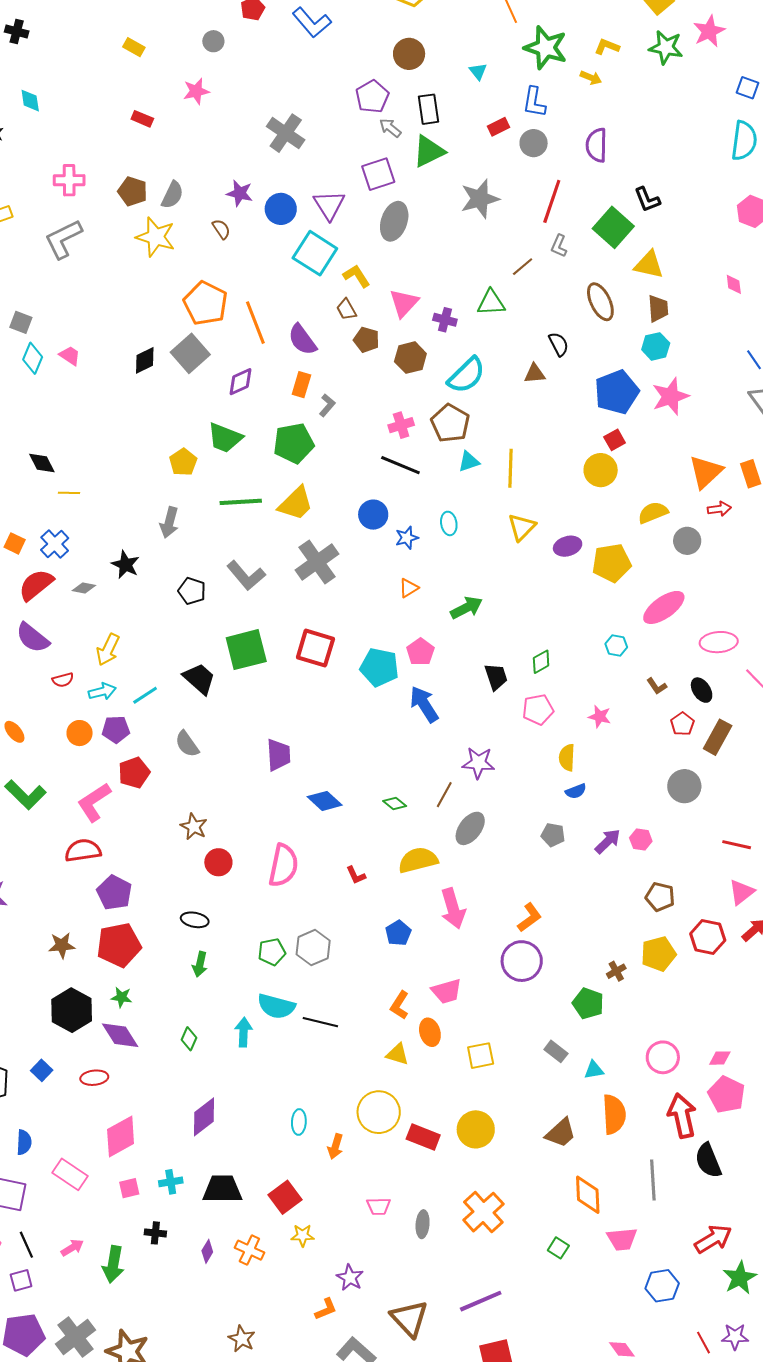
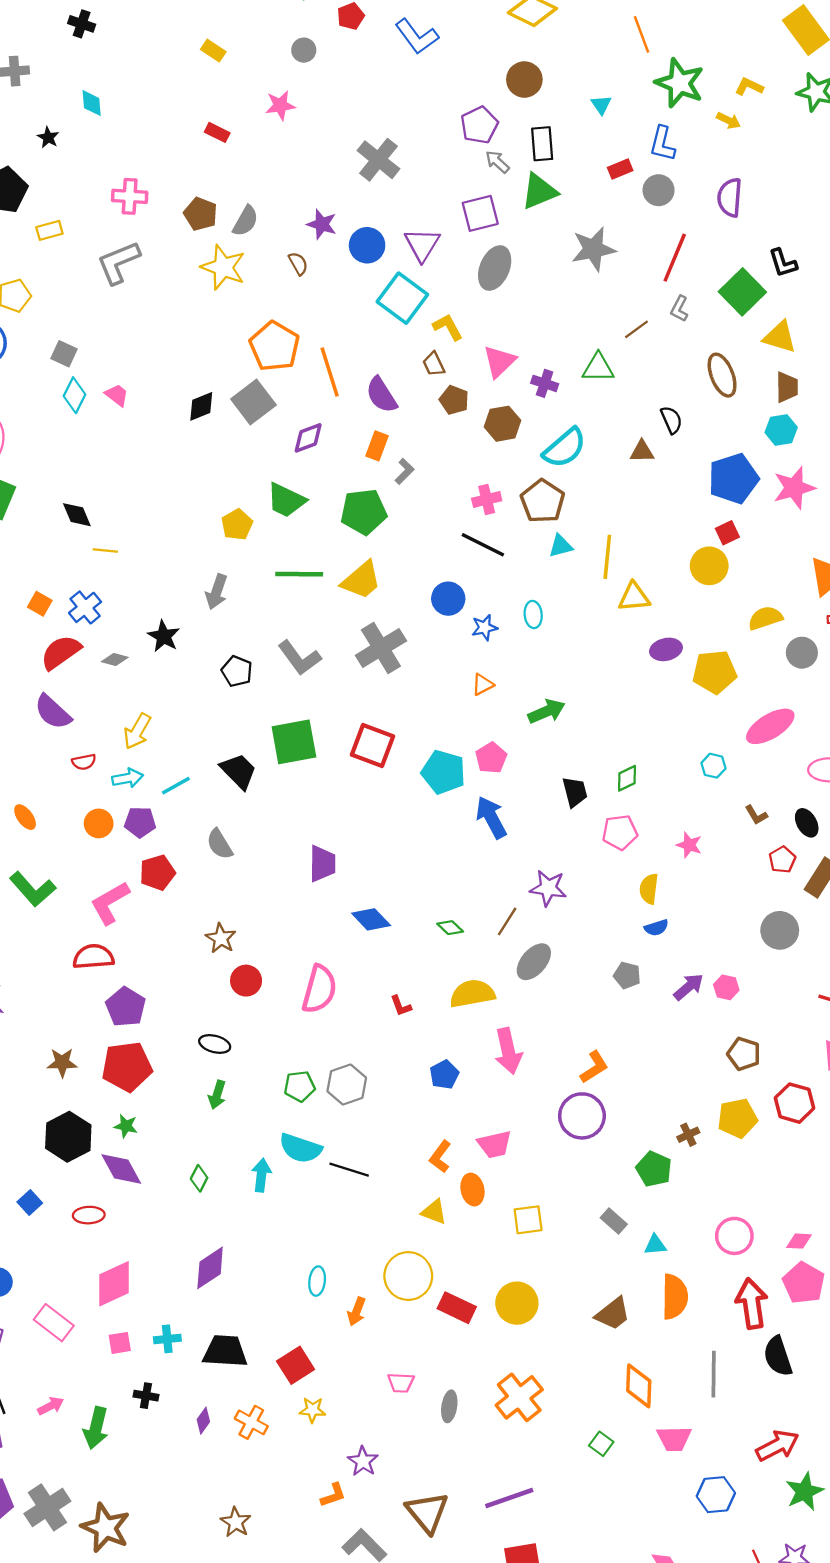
yellow triangle: (522, 527) -> (634, 597), moved, turned 36

